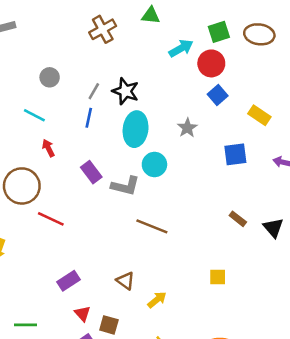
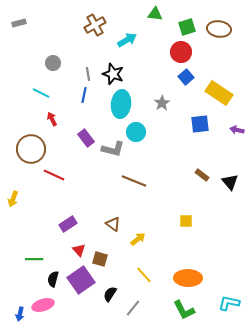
green triangle: (151, 15) -> (155, 14), moved
cyan arrow: (181, 48) -> (127, 40), moved
gray line: (94, 91) -> (88, 74), turned -40
yellow rectangle: (259, 115) -> (219, 93), size x1.5

